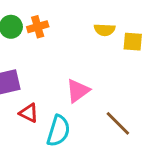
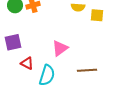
brown line: (118, 123) -> (87, 70), turned -48

